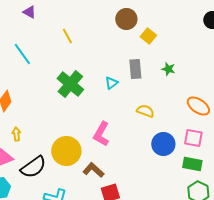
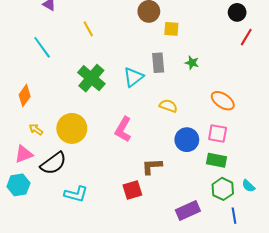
yellow square: (148, 36) -> (171, 29), turned -35
cyan triangle: (111, 83) -> (133, 77), size x1.5
yellow arrow: (16, 134) -> (36, 129), turned -48
yellow circle: (66, 151) -> (72, 128), moved
brown L-shape: (93, 170) -> (152, 166), moved, turned -45

